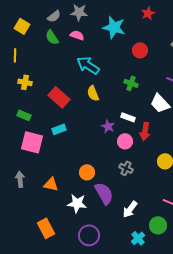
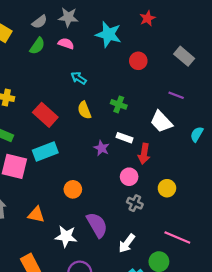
green semicircle: (52, 37) -> (37, 46), turned -112
cyan arrow: (88, 65) -> (79, 78), size x0.6
green cross: (131, 83) -> (119, 104), moved
cyan rectangle: (59, 129) -> (45, 151), size x1.5
pink circle: (125, 141) -> (129, 177), moved
gray cross: (126, 168) -> (135, 203), moved
orange circle: (87, 172) -> (73, 189), moved

